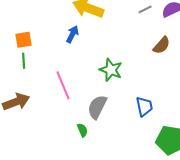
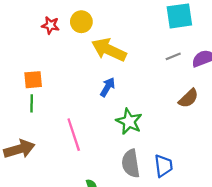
blue arrow: (72, 34) -> (108, 87), moved
gray semicircle: (97, 107) -> (131, 164), moved, turned -40

